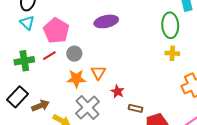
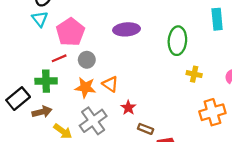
green ellipse: (170, 25) -> (177, 41), moved
green cross: (24, 61) -> (46, 81), moved
orange triangle: (98, 73) -> (110, 84), turned -35

